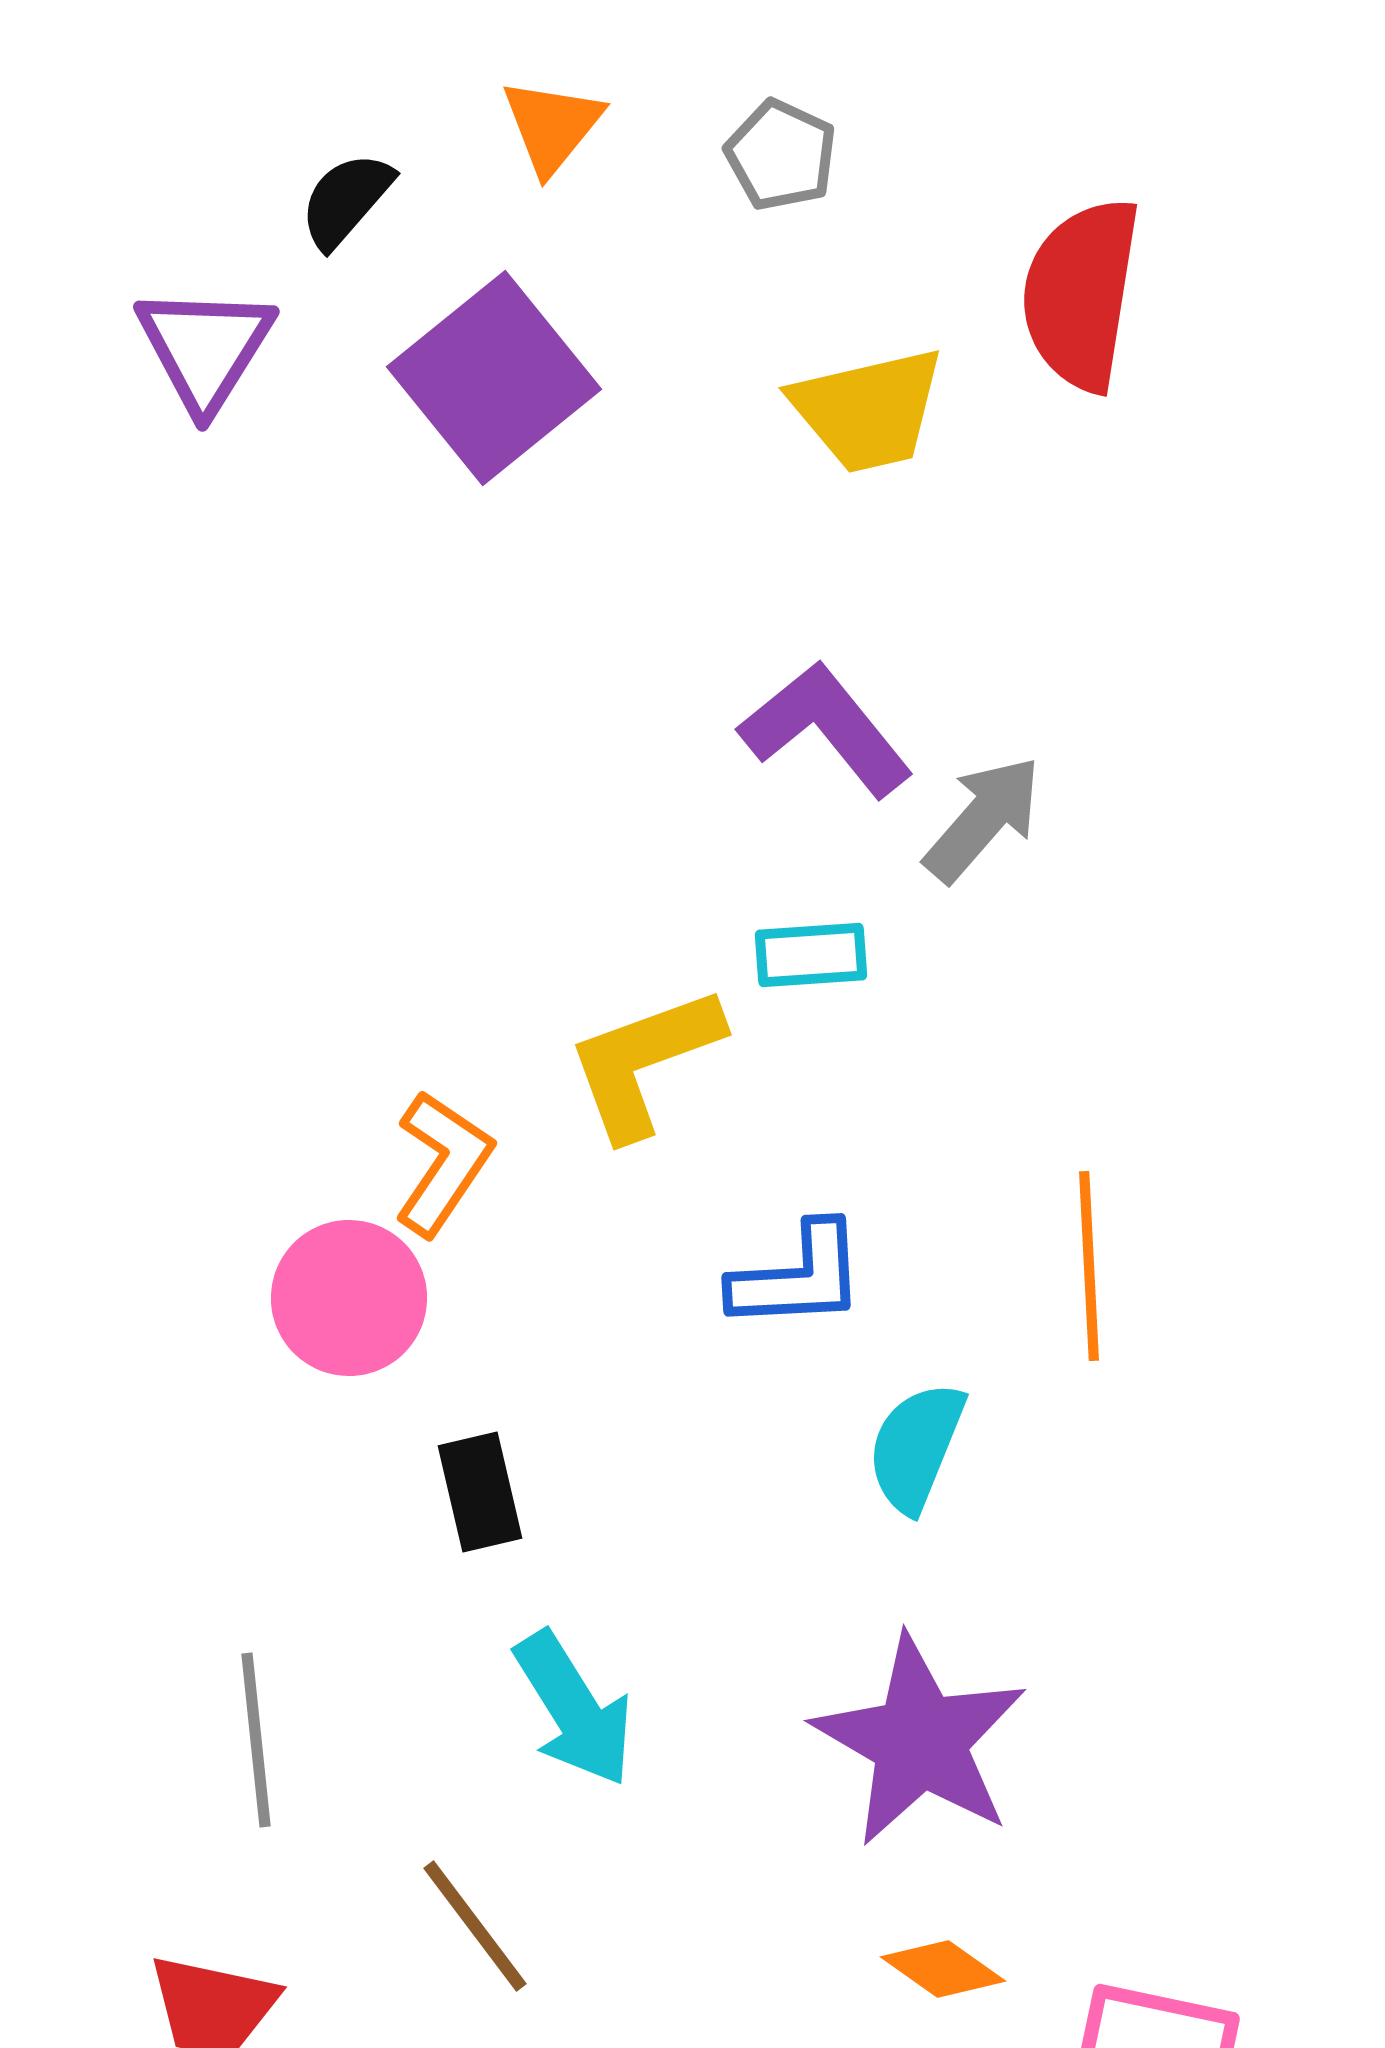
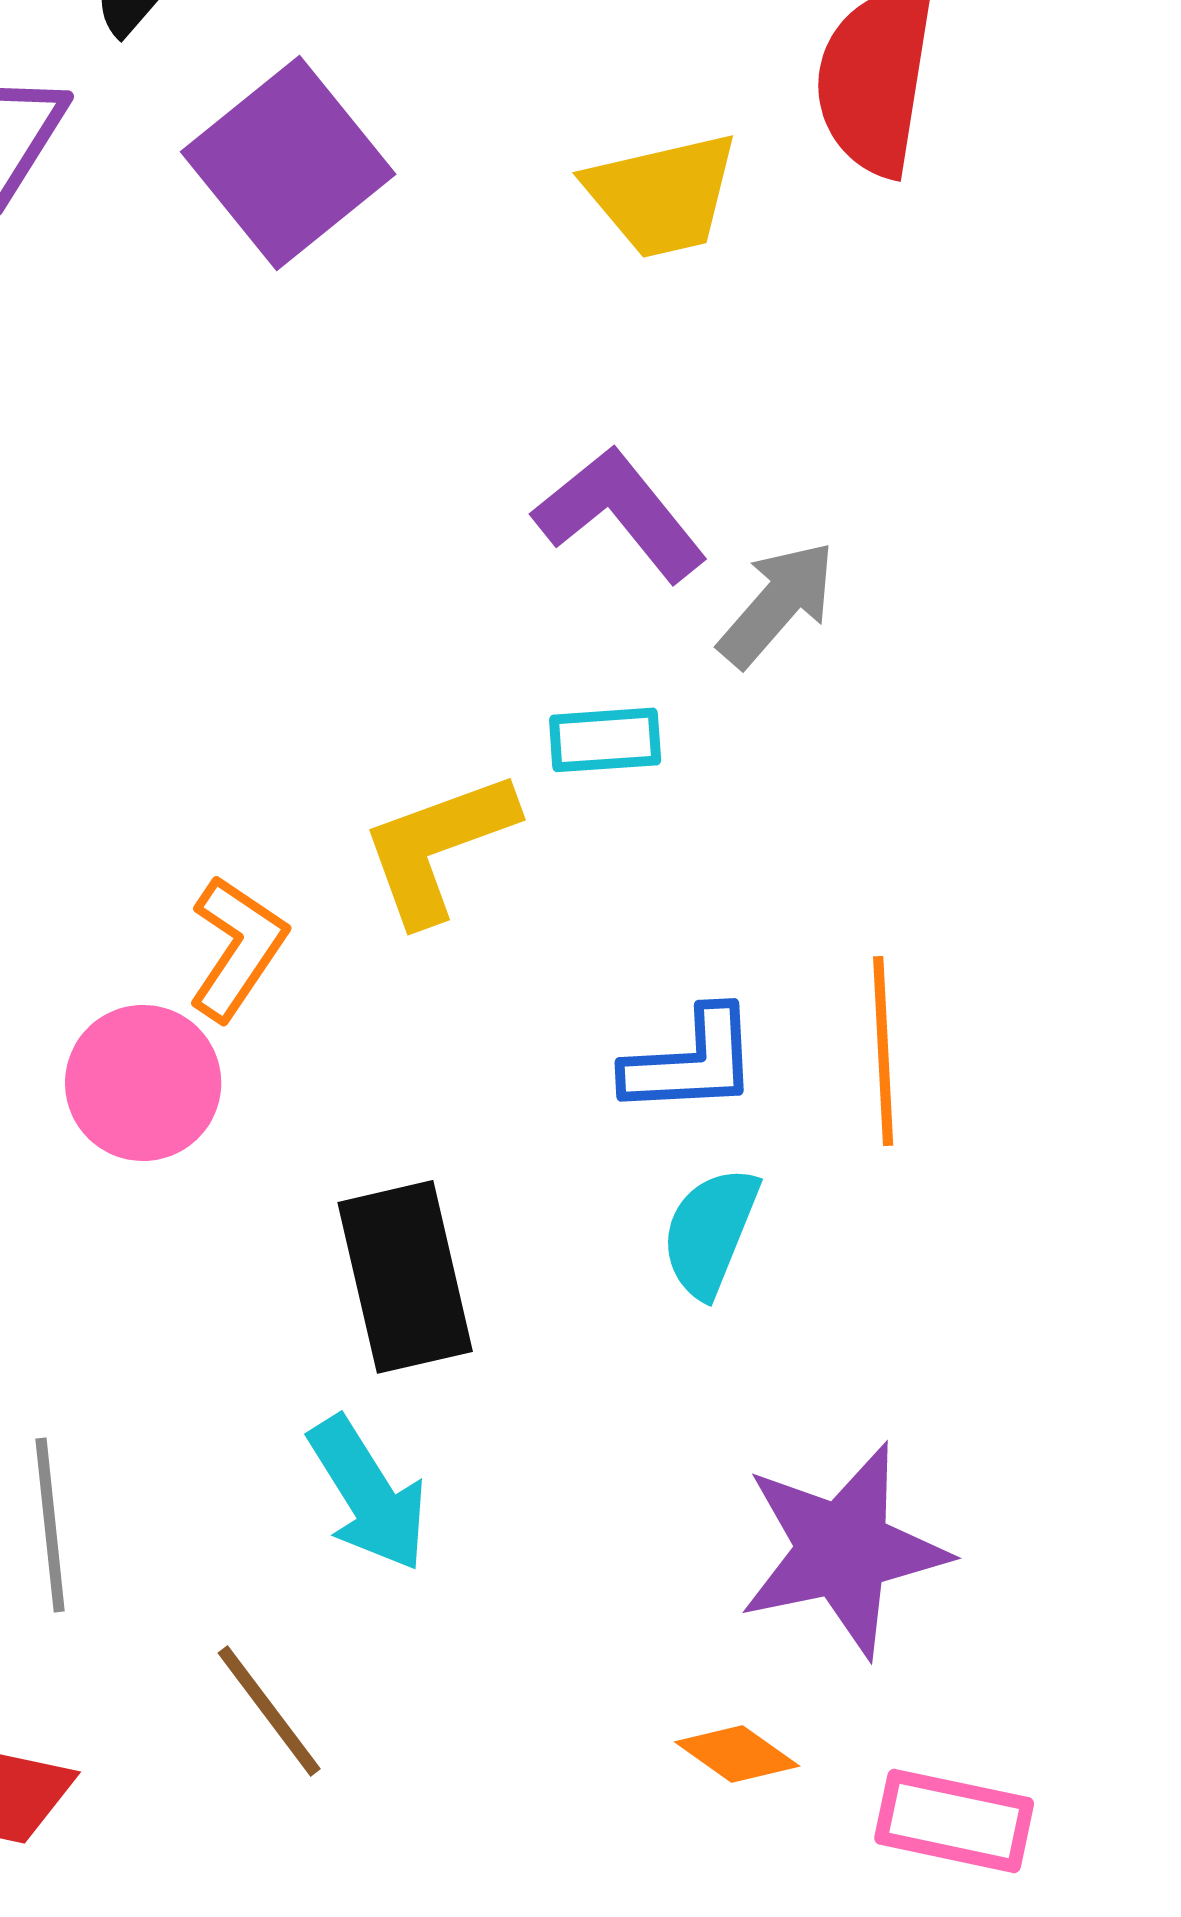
blue L-shape: (798, 1277) -> (691, 1062), moved
black rectangle: (480, 1492) -> (405, 1277), moved, size x1.6
purple star: (920, 1741) -> (843, 1550), moved, turned 30

